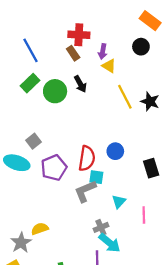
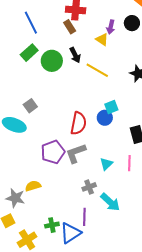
purple arrow: (103, 52) -> (111, 27), moved
yellow line: (125, 97) -> (97, 70), moved, turned -35
purple pentagon: (54, 168) -> (53, 152), moved
cyan square: (96, 177) -> (111, 107), moved, turned -32
pink line: (144, 215) -> (129, 163), moved
gray star: (21, 243) -> (15, 198), turned -30
cyan arrow: (109, 243) -> (110, 202), moved

